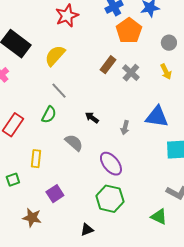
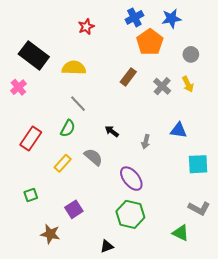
red star: (67, 16) -> (86, 27), size x0.7
yellow semicircle: (55, 56) -> (74, 68), turned 50
gray cross: (131, 73) -> (162, 86), moved
blue triangle: (157, 117) -> (179, 130), size x0.7
yellow rectangle: (36, 159) -> (63, 163), moved, turned 36

